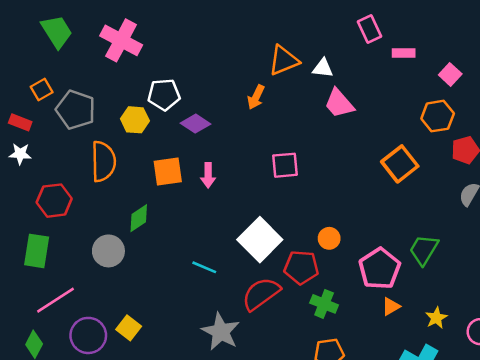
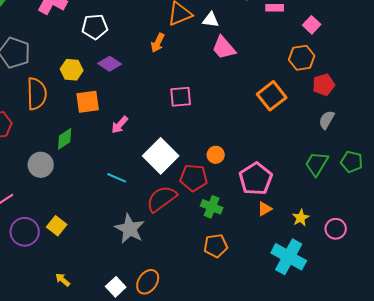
white pentagon: (164, 95) -> (95, 27), moved
yellow hexagon: (135, 120) -> (72, 70), moved
pink arrow: (208, 175) -> (120, 125), moved, turned 42
green trapezoid: (424, 250) -> (317, 164), moved

